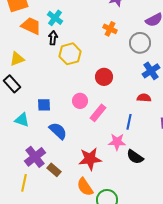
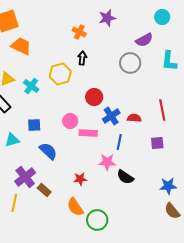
cyan cross: (55, 18) -> (31, 86), moved
orange cross: (110, 29) -> (79, 32), moved
black arrow: (53, 38) -> (82, 58), moved
blue cross: (151, 71) -> (111, 116), moved
pink rectangle: (98, 113) -> (88, 133), turned 54
cyan triangle: (22, 120) -> (12, 140), turned -35
red star: (90, 159) -> (80, 179), size x0.6

